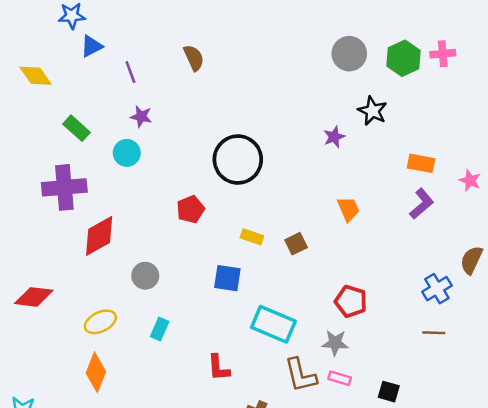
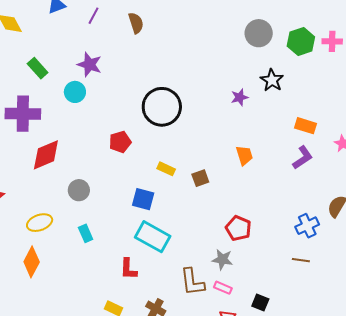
purple line: (130, 72) -> (94, 16), moved, turned 42
purple star: (141, 116) -> (89, 65), size x1.4
cyan rectangle: (273, 324) -> (153, 237), moved
cyan rectangle: (160, 329) -> (86, 233), turned -54

